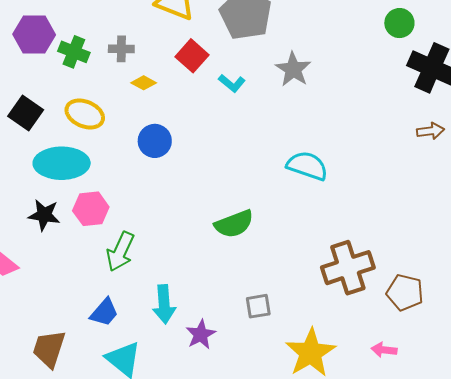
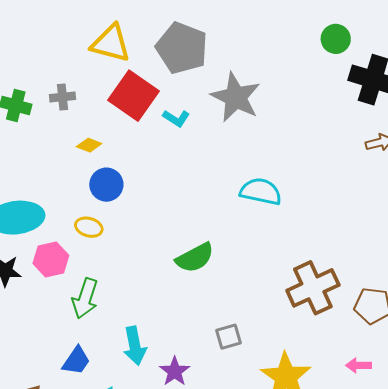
red square: (192, 56) -> (133, 96), size x1.5
gray star: (293, 69) -> (236, 97), size x1.4
yellow diamond: (144, 83) -> (89, 145), moved
yellow ellipse: (85, 114) -> (89, 227), moved, size x0.7

